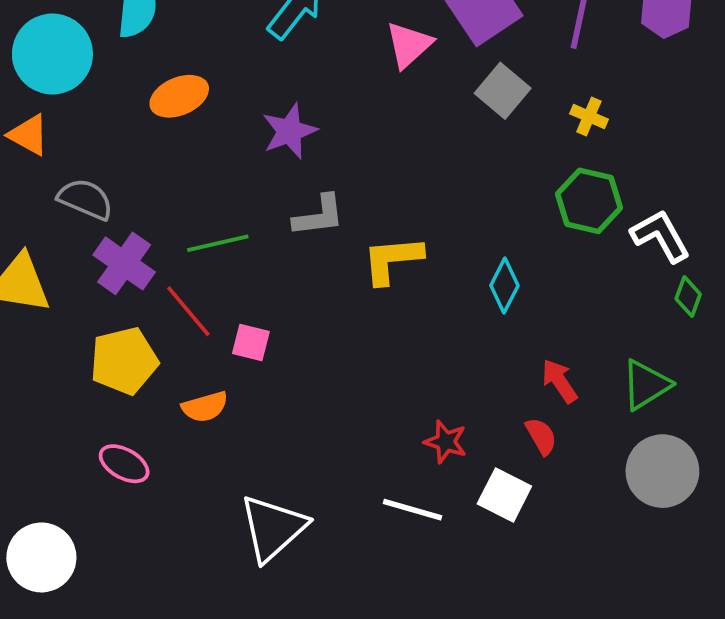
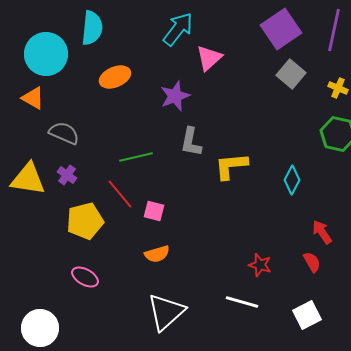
pink triangle: (409, 45) -> (209, 58), moved
gray L-shape: (319, 216) -> (191, 142), turned 108
purple cross: (124, 263) -> (67, 175), moved, size x0.6
orange semicircle: (205, 407) -> (157, 254), moved
white square: (504, 495) -> (307, 315), moved, turned 36

